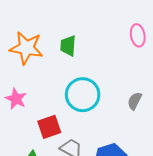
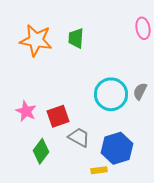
cyan circle: (83, 95) -> (111, 94), moved
pink star: (16, 99) -> (26, 111), moved

